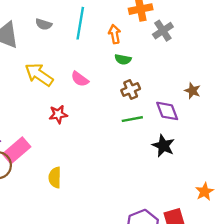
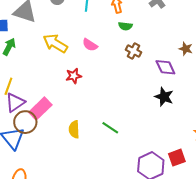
brown cross: (131, 90) -> (133, 51), turned -35
green line: (132, 119) -> (110, 128), moved, turned 48

